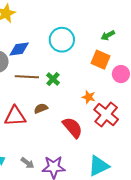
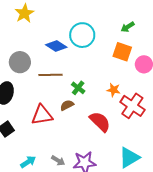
blue diamond: (19, 49) -> (56, 46), moved, turned 45
green cross: (53, 79) -> (78, 88), moved

